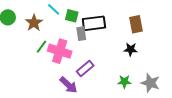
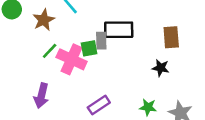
green square: (72, 16) -> (89, 48), moved, turned -32
purple rectangle: (85, 69) -> (99, 105), moved
purple arrow: (68, 85) -> (41, 96), moved, turned 54

